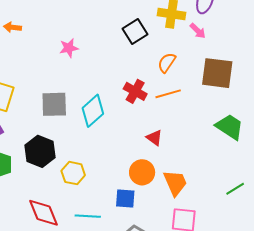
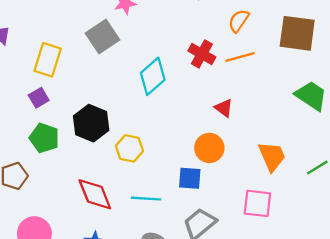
gray square: (54, 104) -> (103, 36), moved, turned -32
orange trapezoid: (175, 183) -> (272, 156), moved

